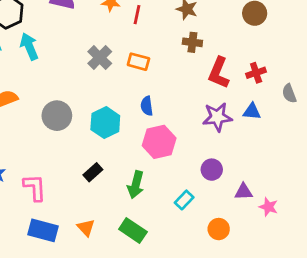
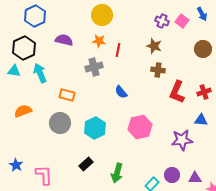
gray cross: (100, 58) -> (94, 67), moved, turned 30
orange rectangle: (138, 62) -> (67, 95), moved
blue semicircle: (147, 106) -> (121, 92), moved, turned -32
purple star: (217, 117) -> (182, 140), moved
pink hexagon: (159, 142) -> (140, 127), moved
purple circle: (212, 170) -> (172, 175), moved

